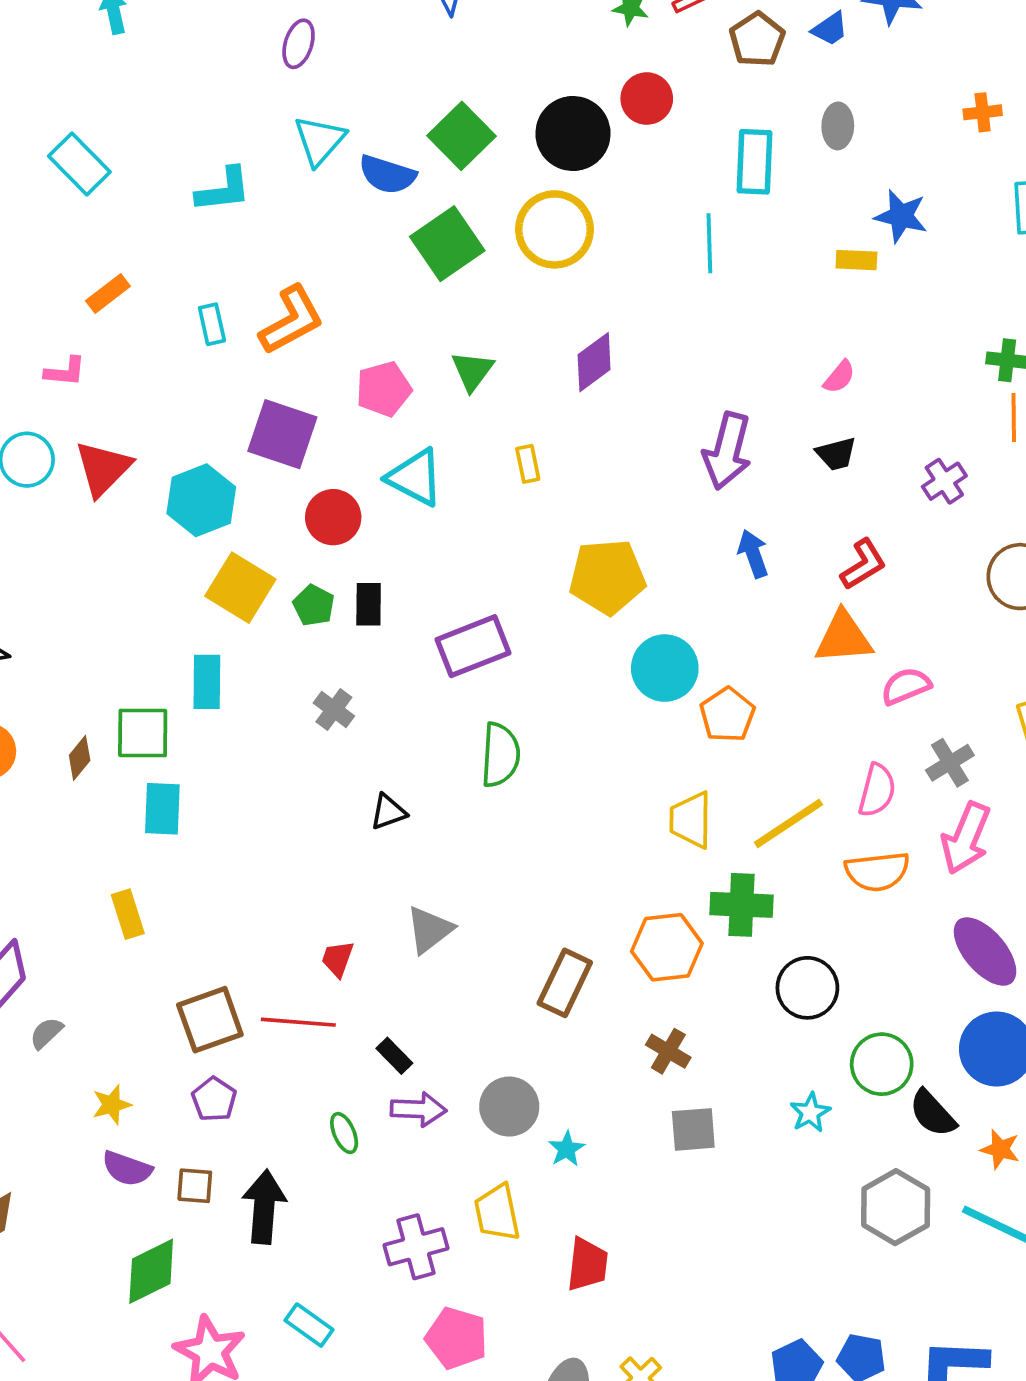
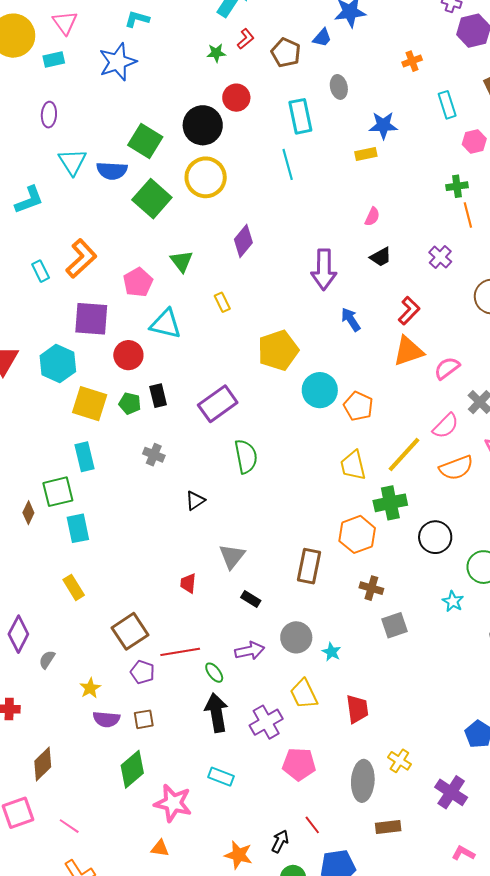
pink semicircle: (877, 790) -> (446, 426), turned 44
red line: (298, 1022) -> (180, 652), moved
black rectangle: (394, 1056) -> (251, 599), moved
black arrow: (264, 1207) -> (217, 713), moved

